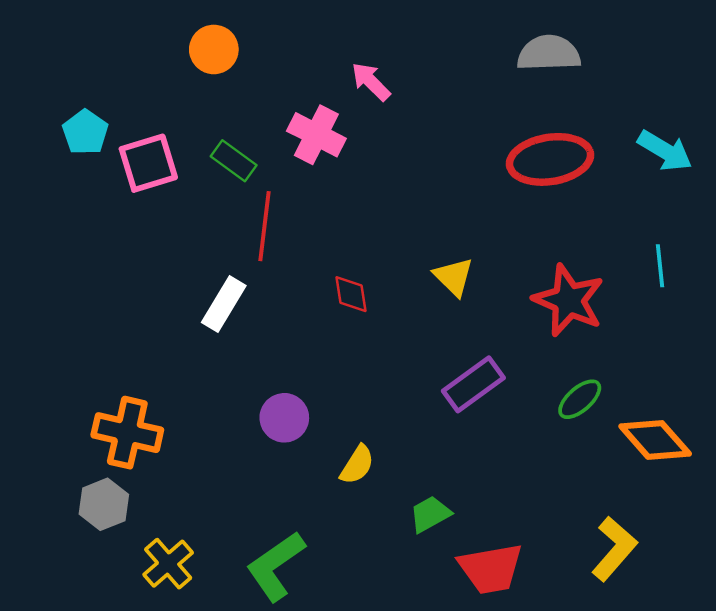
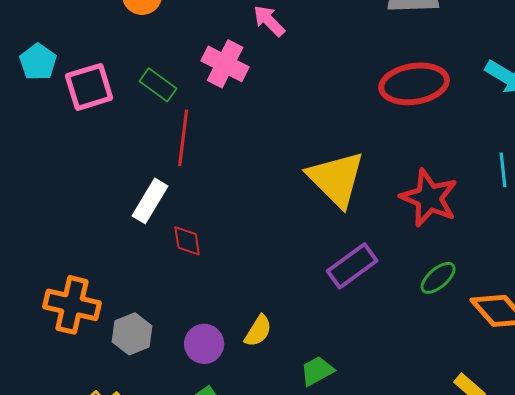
yellow triangle: (454, 277) -> (336, 179), size x1.8
red diamond: (351, 294) -> (187, 241), moved
purple circle: (284, 418) -> (204, 344), moved
gray hexagon: (104, 504) -> (132, 334), moved

